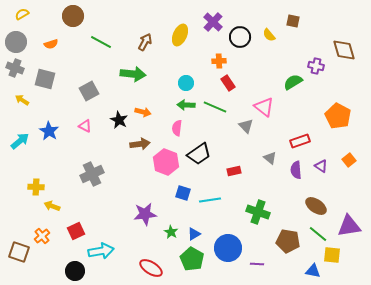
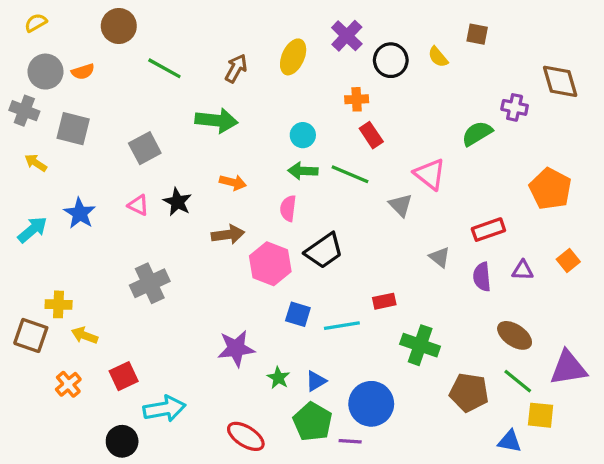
gray circle: (16, 42) -> (45, 72), moved
black star: (119, 120) -> (177, 202), moved
purple triangle: (321, 166) -> (523, 270), turned -32
red rectangle: (234, 171) -> (384, 301), moved
brown square: (19, 252) -> (31, 335), moved
purple line: (257, 264) -> (350, 441), moved

